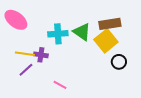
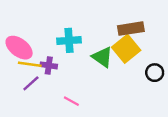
pink ellipse: (16, 20) -> (19, 48), moved
green triangle: (82, 32) -> (102, 57), moved
black circle: (119, 62) -> (155, 73), moved

